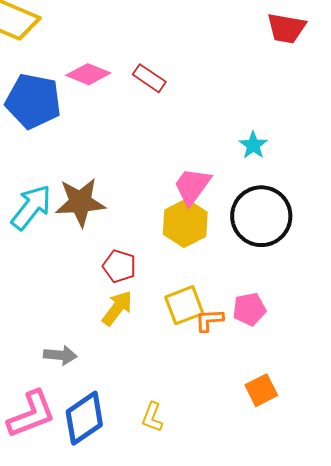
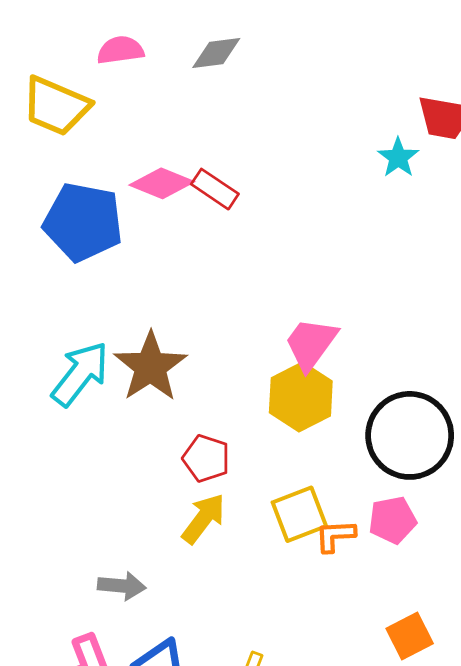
red rectangle: (149, 78) -> (215, 189), moved
cyan star: (253, 145) -> (398, 158), moved
brown star: (80, 202) -> (150, 367), turned -30
black circle: (261, 216) -> (410, 435), moved

